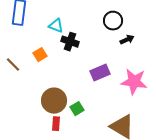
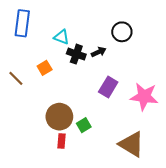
black arrow: (127, 40) -> (99, 52), moved
purple rectangle: (100, 73) -> (108, 87), turned -36

